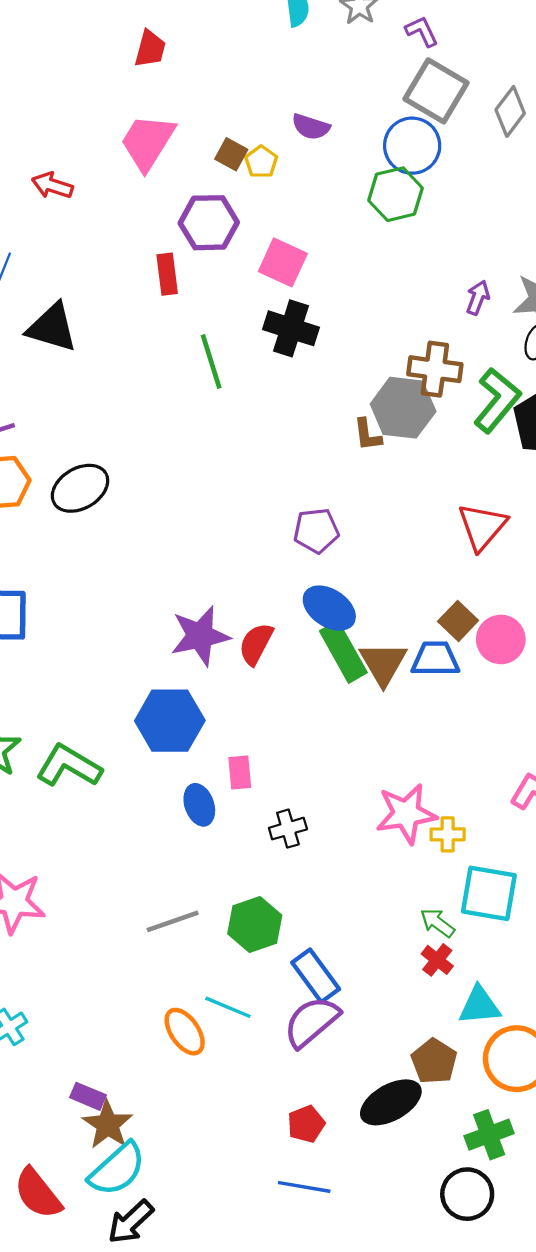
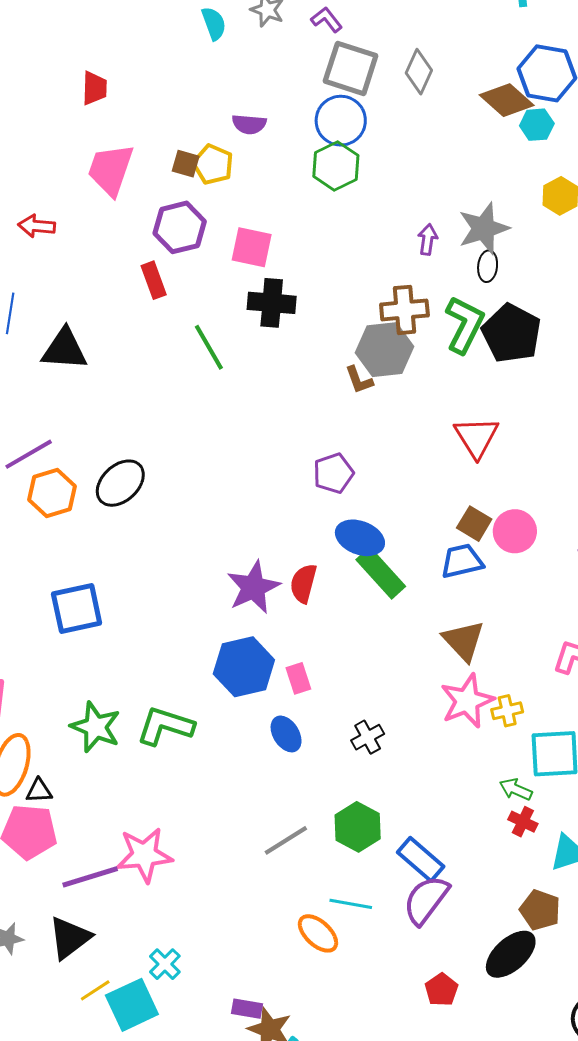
yellow pentagon: (261, 162) -> (213, 164), size x1.4
brown triangle: (383, 663) -> (464, 641), moved
pink rectangle: (240, 772) -> (298, 678), moved

